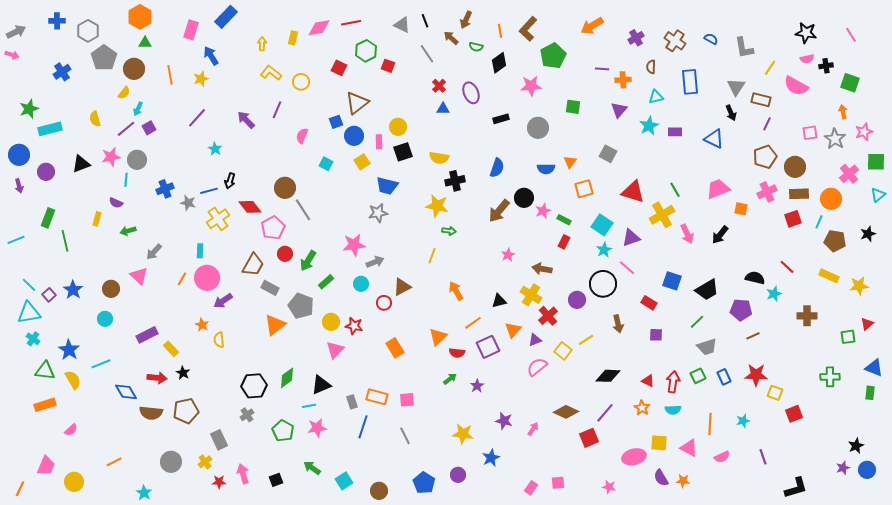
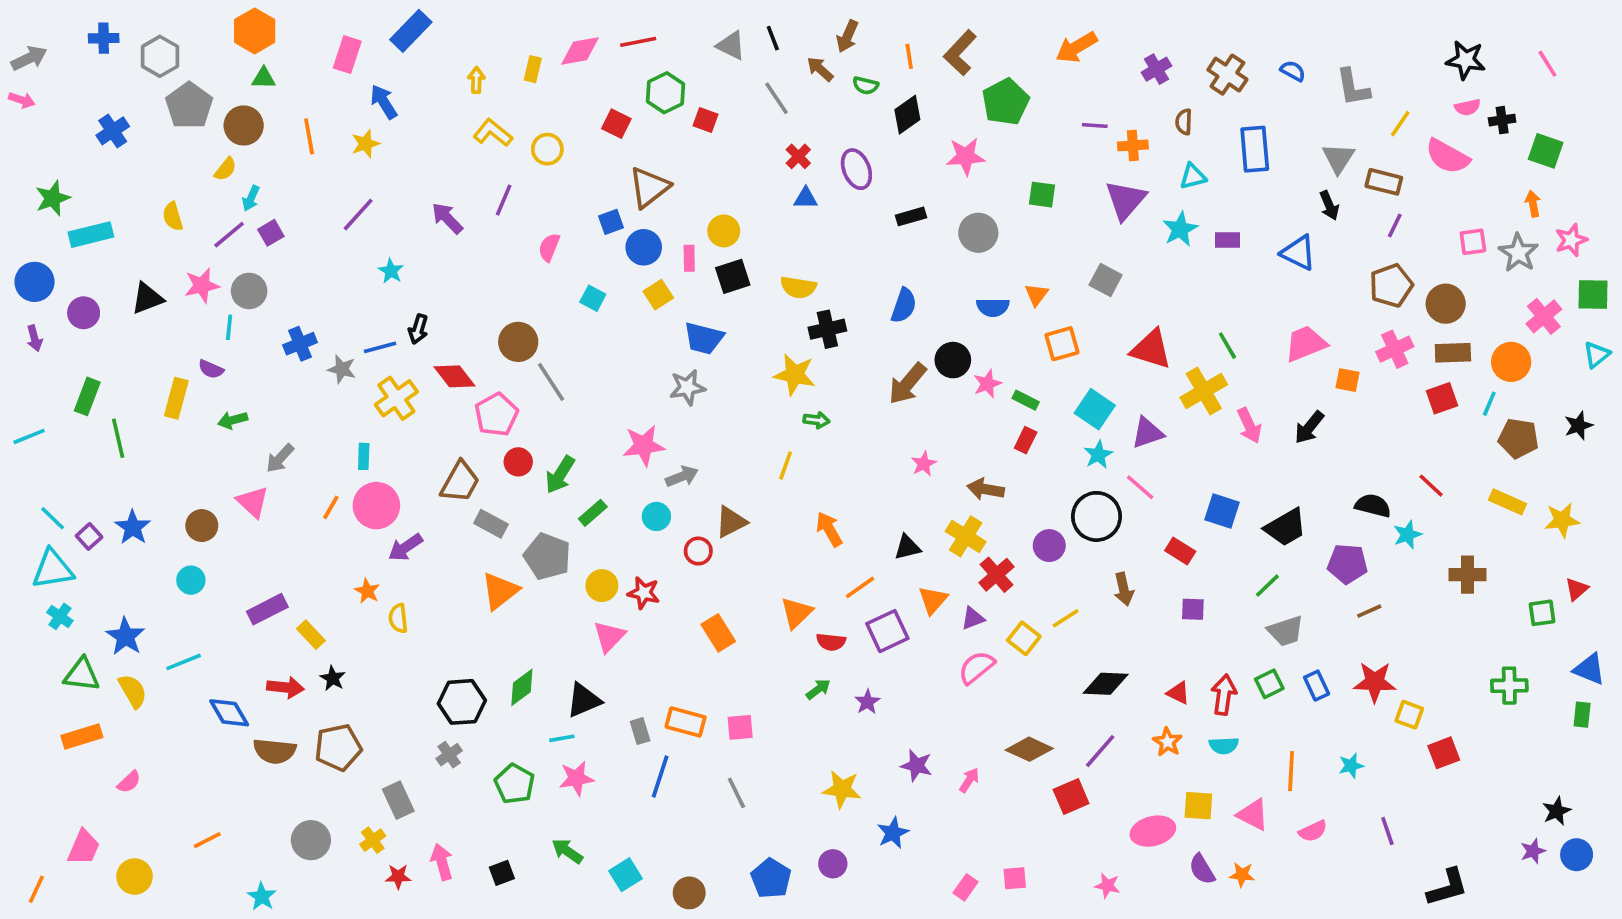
purple triangle: (619, 110) -> (1126, 200), size x1.4
yellow rectangle: (97, 219) -> (176, 398), size x1.5

